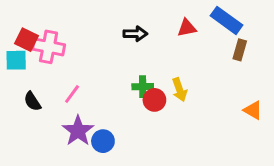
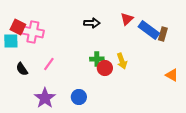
blue rectangle: (227, 20) -> (149, 30), moved
red triangle: (187, 28) -> (127, 19), turned -32
purple star: (78, 131) -> (45, 98), moved
blue circle: (103, 141) -> (79, 97), moved

